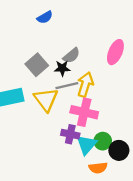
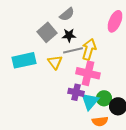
gray semicircle: (71, 56) -> (67, 14), moved
yellow triangle: (46, 99) -> (55, 62), size x0.7

